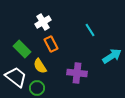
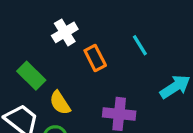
orange rectangle: (51, 44) -> (95, 58), moved

